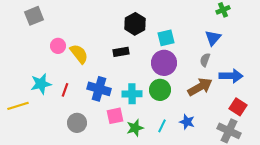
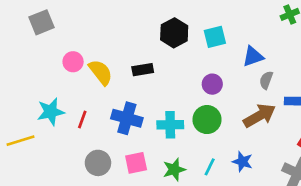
cyan square: (166, 38) -> (215, 37), moved
blue triangle: (213, 38) -> (253, 56), moved, turned 30
black rectangle: (121, 52) -> (143, 70), moved
purple circle: (164, 63) -> (212, 84), size x0.6
pink square: (115, 116) -> (136, 163), moved

